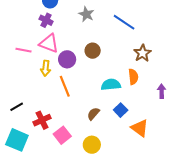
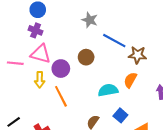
gray star: (86, 14) -> (90, 20), moved
blue line: (124, 22) -> (114, 41), moved
brown star: (142, 53) -> (137, 55), turned -30
orange semicircle: (133, 77) -> (130, 80), turned -140

